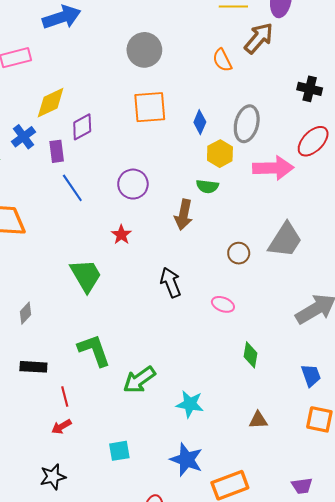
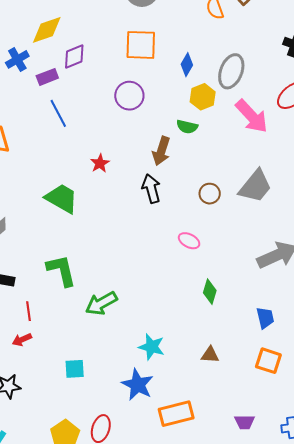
purple rectangle: (57, 151) -> (47, 77), turned 70
pink arrow: (273, 168) -> (252, 116), turned 42
purple circle: (133, 184) -> (129, 96), moved
green trapezoid: (86, 275) -> (62, 198), turned -36
black arrow: (171, 282) -> (151, 189), moved
cyan star: (190, 404) -> (152, 347), moved

